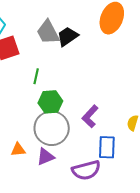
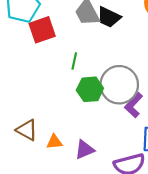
black trapezoid: (68, 36) -> (109, 17), turned -120
gray circle: (52, 128) -> (119, 85), moved

